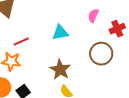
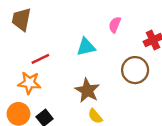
pink semicircle: (93, 16) -> (115, 25), moved

